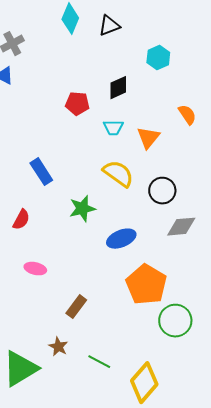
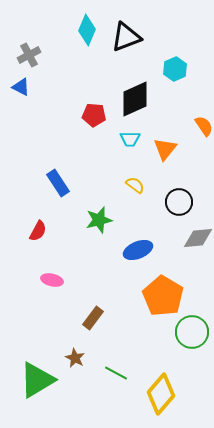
black triangle: (109, 26) -> (126, 37), size x1.4
black diamond: (118, 88) -> (135, 99), size x1.5
yellow semicircle: (118, 174) -> (135, 185), size x0.6

